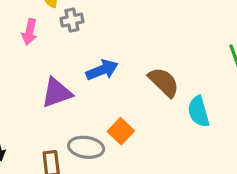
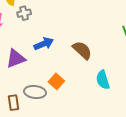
cyan semicircle: (199, 112) -> (103, 80), moved

